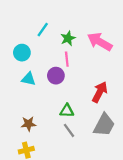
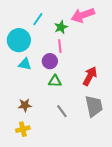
pink arrow: (100, 42) -> (83, 15), moved, turned -50
cyan circle: (22, 53) -> (19, 40), size x1.5
green triangle: (67, 111) -> (55, 81), moved
gray trapezoid: (104, 125) -> (94, 106), turned -40

